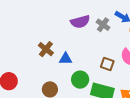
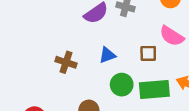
blue triangle: (66, 59) -> (107, 55), moved

